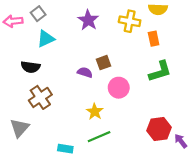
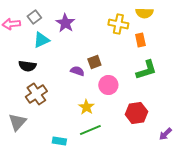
purple star: (88, 20) -> (65, 23), moved
red hexagon: (159, 129) -> (136, 113), moved
purple arrow: (181, 141) -> (165, 134), turned -96

